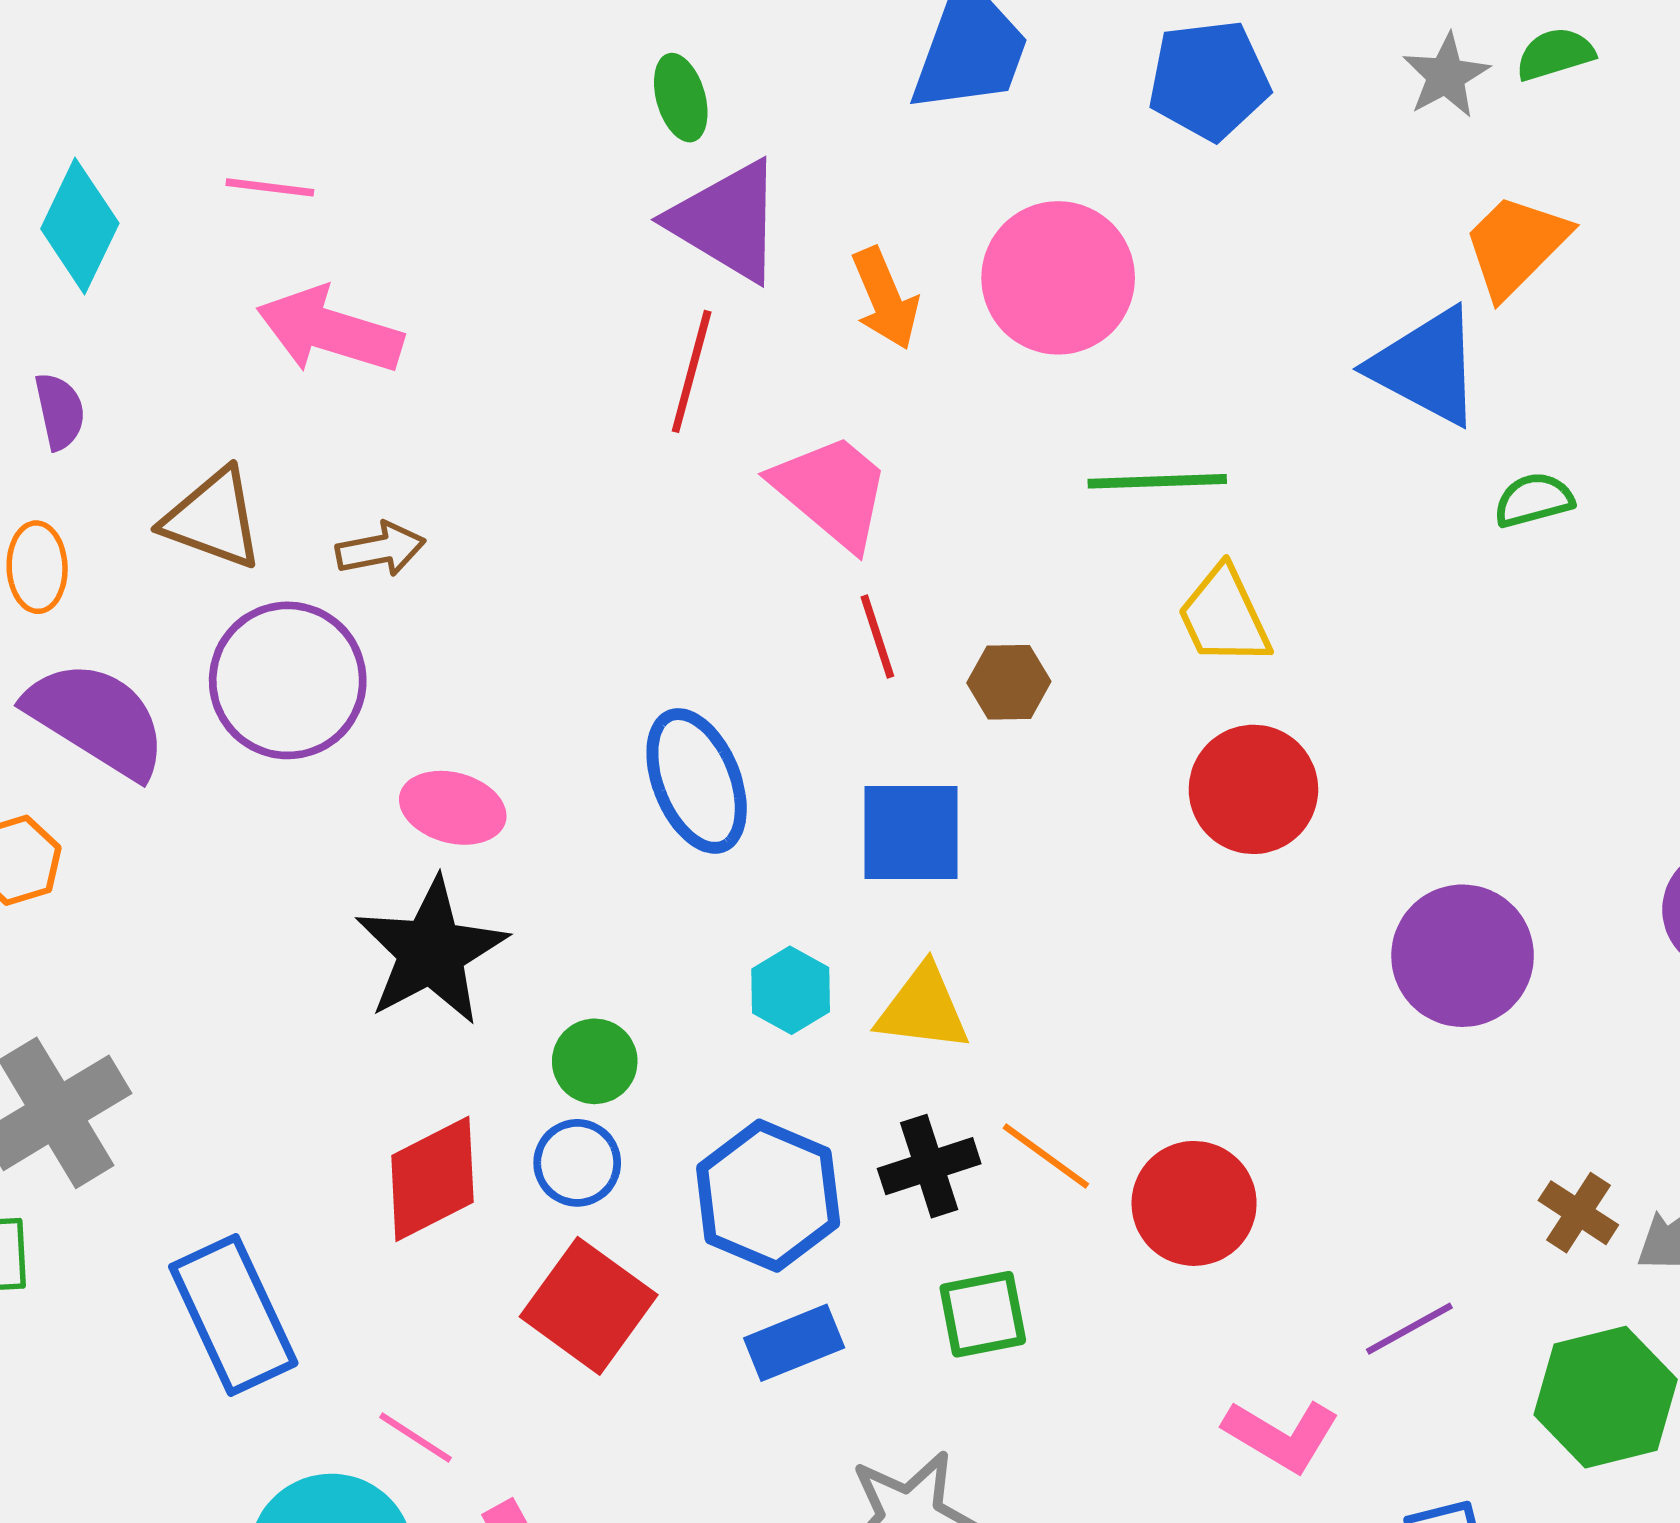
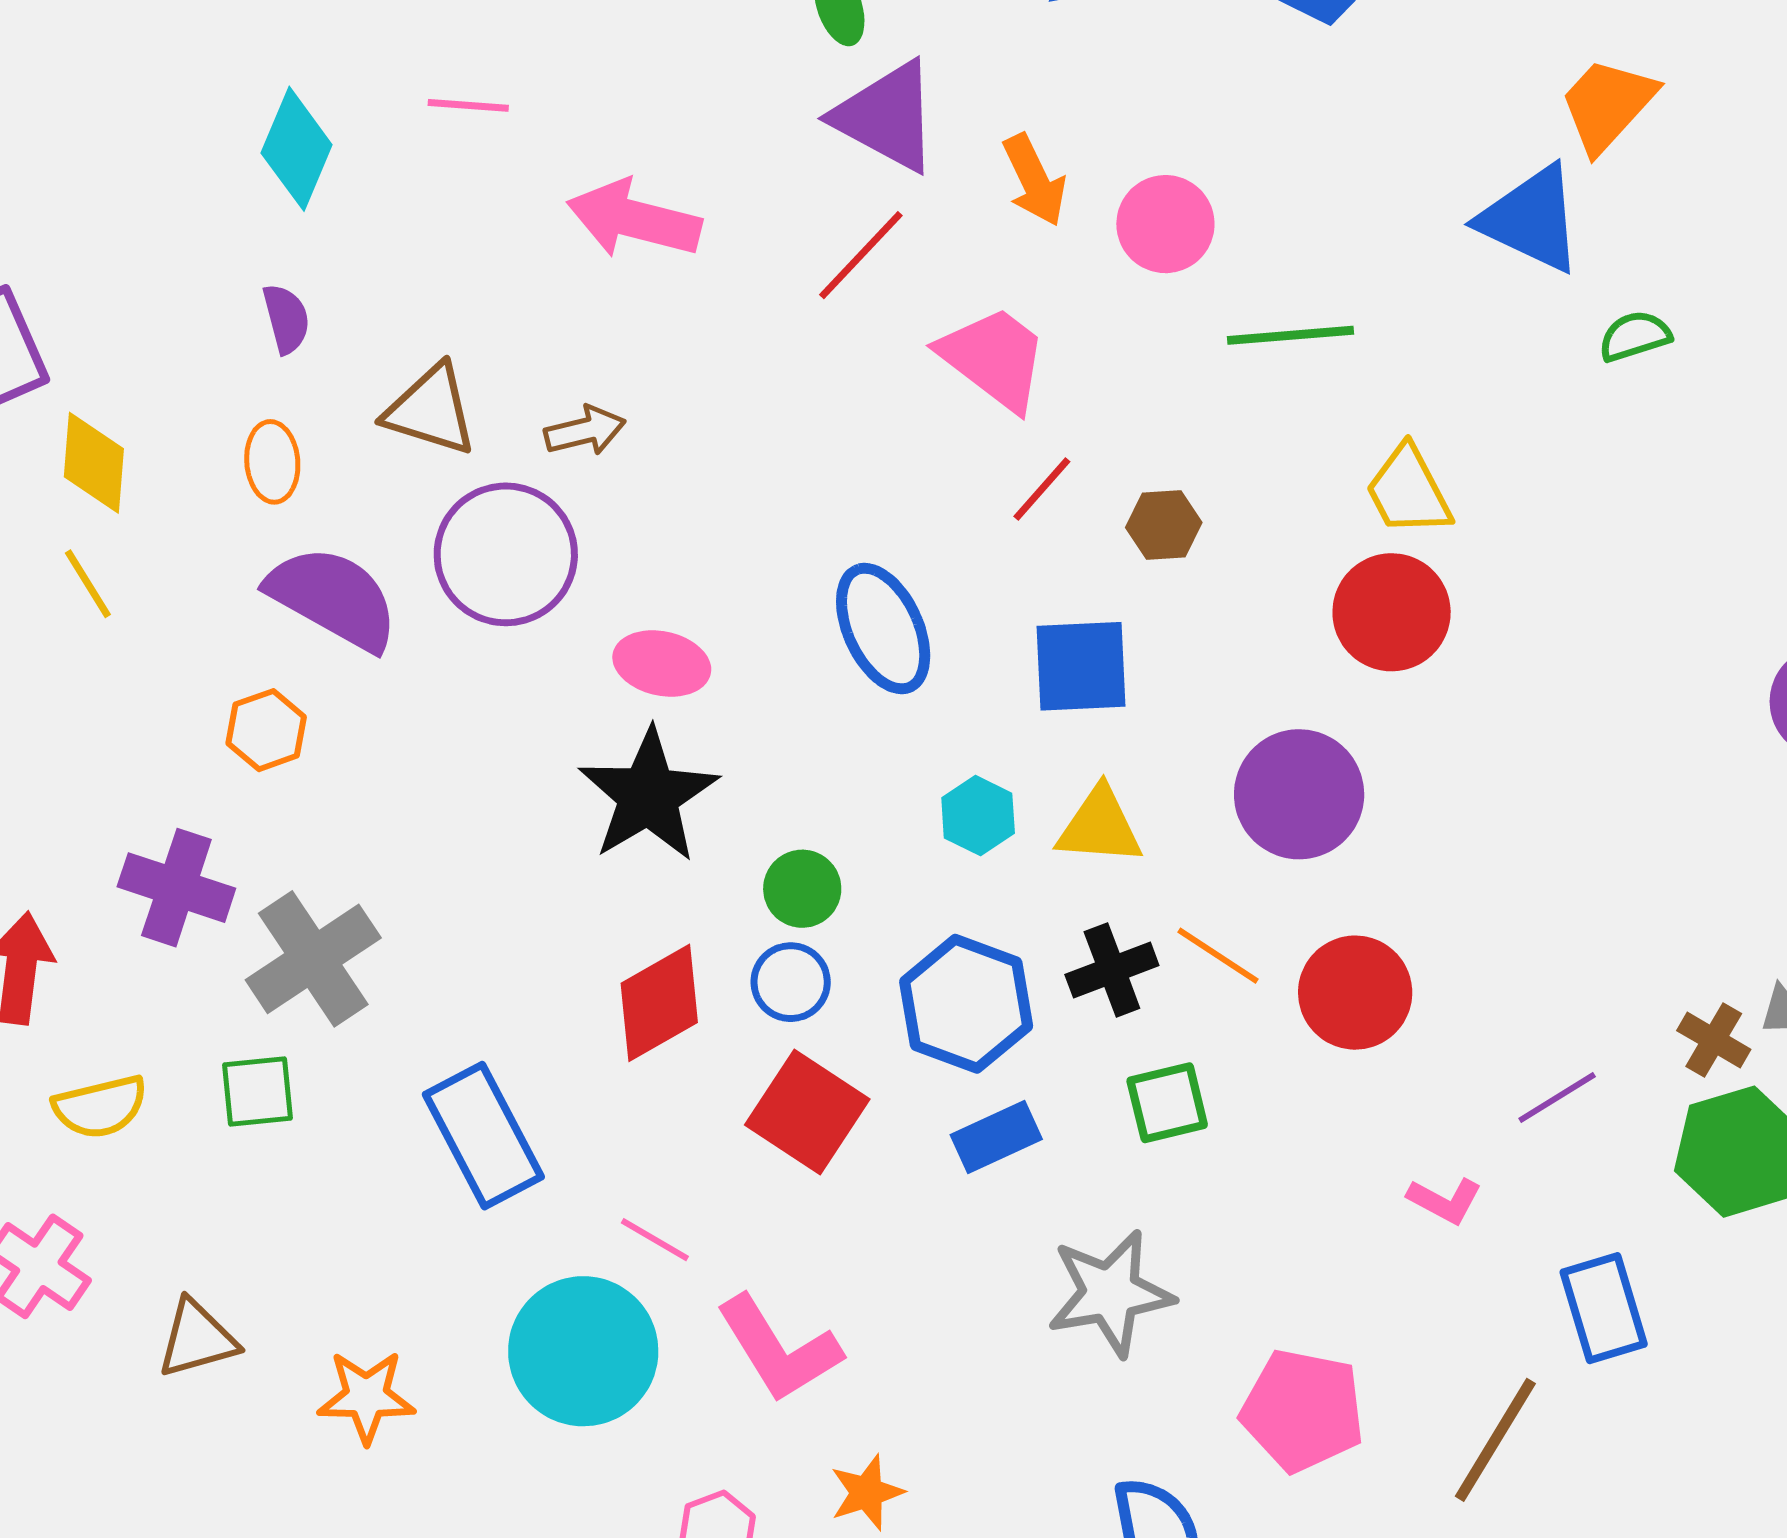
pink circle: (1058, 278) -> (1165, 224), moved, size x0.7
pink arrow: (330, 331) -> (634, 219), moved
red line: (692, 371) -> (861, 255), turned 31
yellow trapezoid: (1224, 616) -> (1408, 491), moved
red line: (877, 637) -> (1042, 489), turned 62
purple circle: (1463, 956) -> (1299, 794), moved
brown cross: (1578, 1213) -> (1714, 1040), moved
pink L-shape: (1281, 1435) -> (1445, 1200), size x0.7

